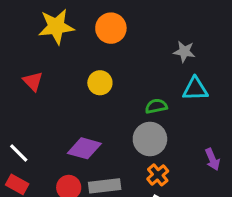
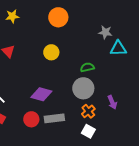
yellow star: (56, 27) -> (12, 16), moved, size x0.6
cyan triangle: (195, 89) -> (118, 48), moved
purple arrow: (212, 159) -> (112, 102), moved

